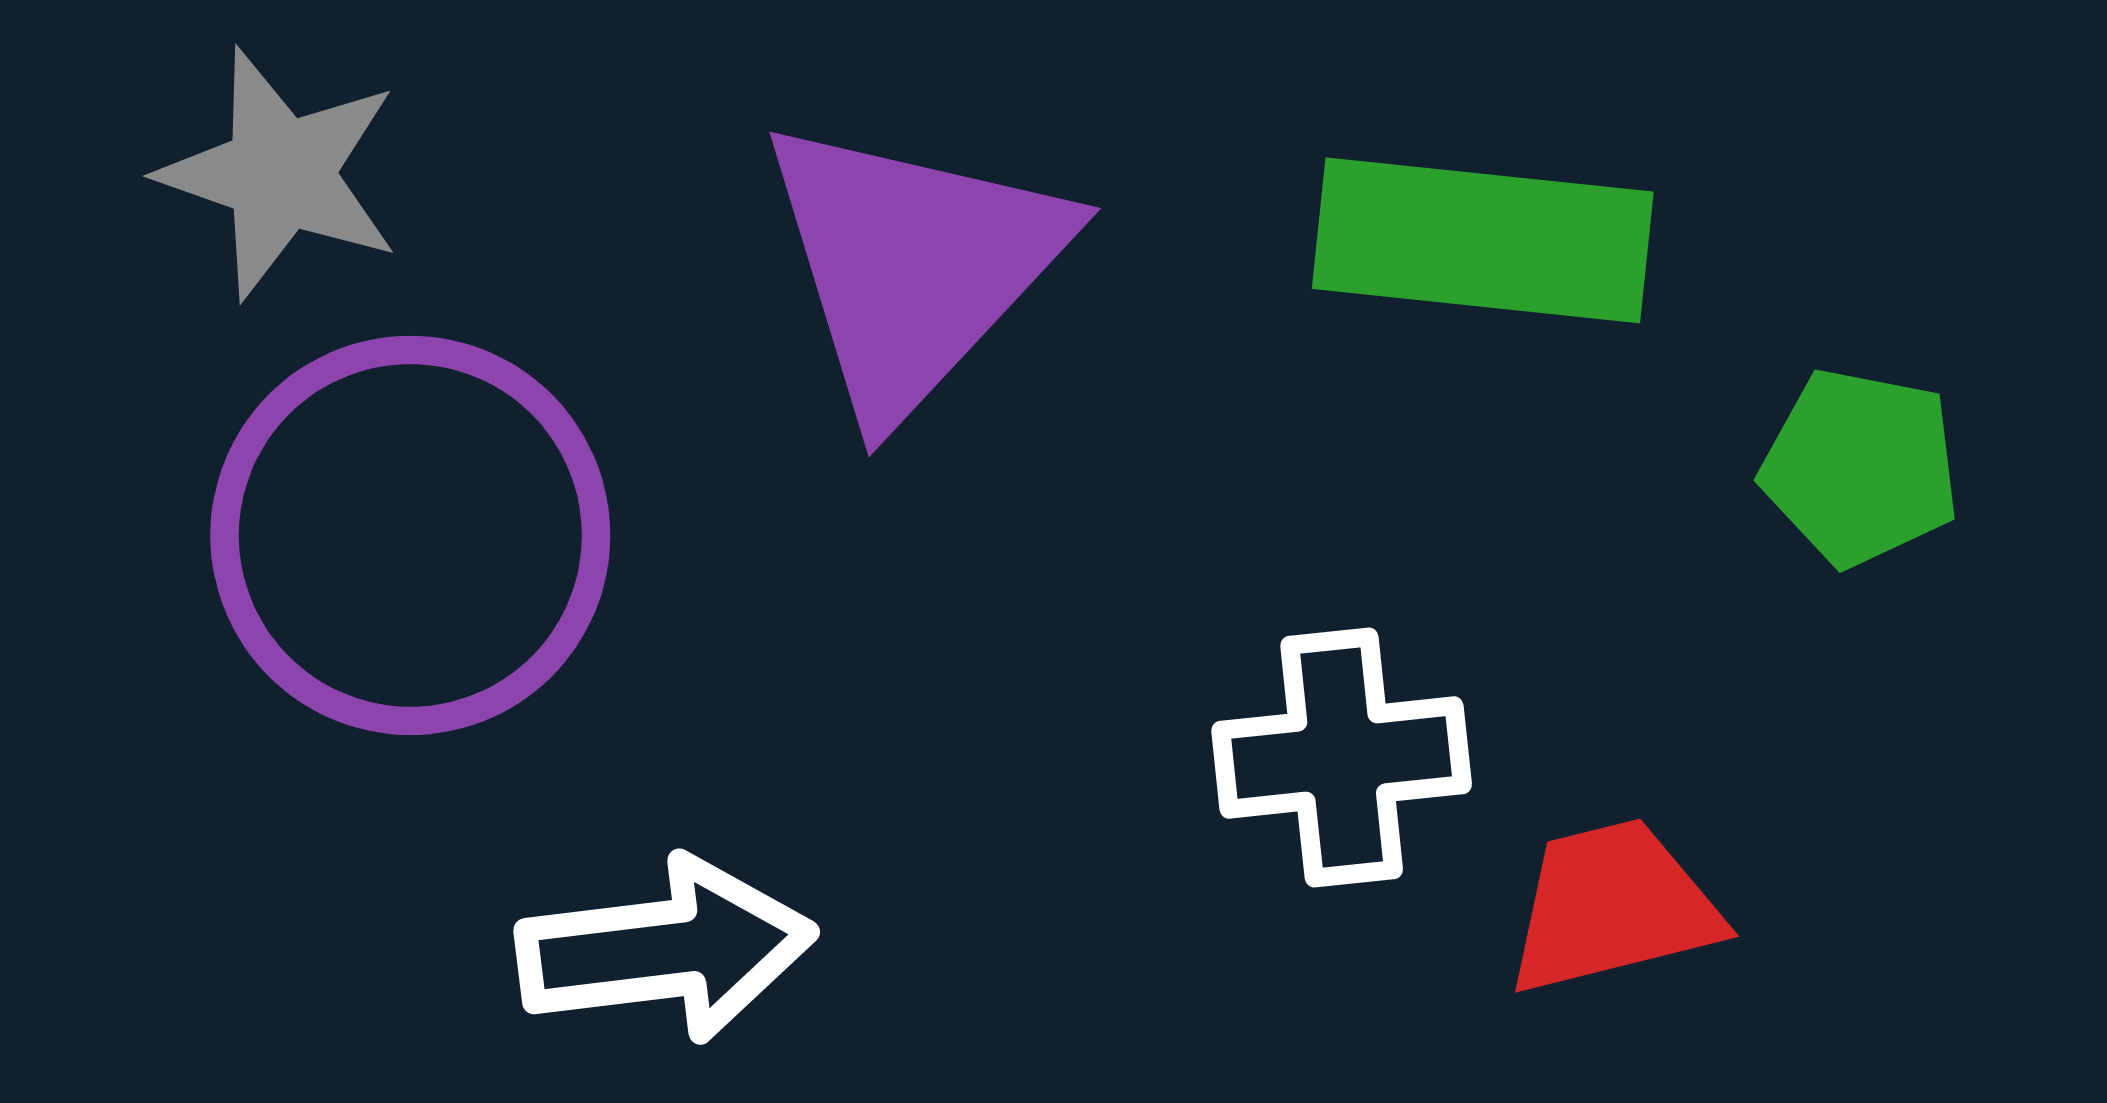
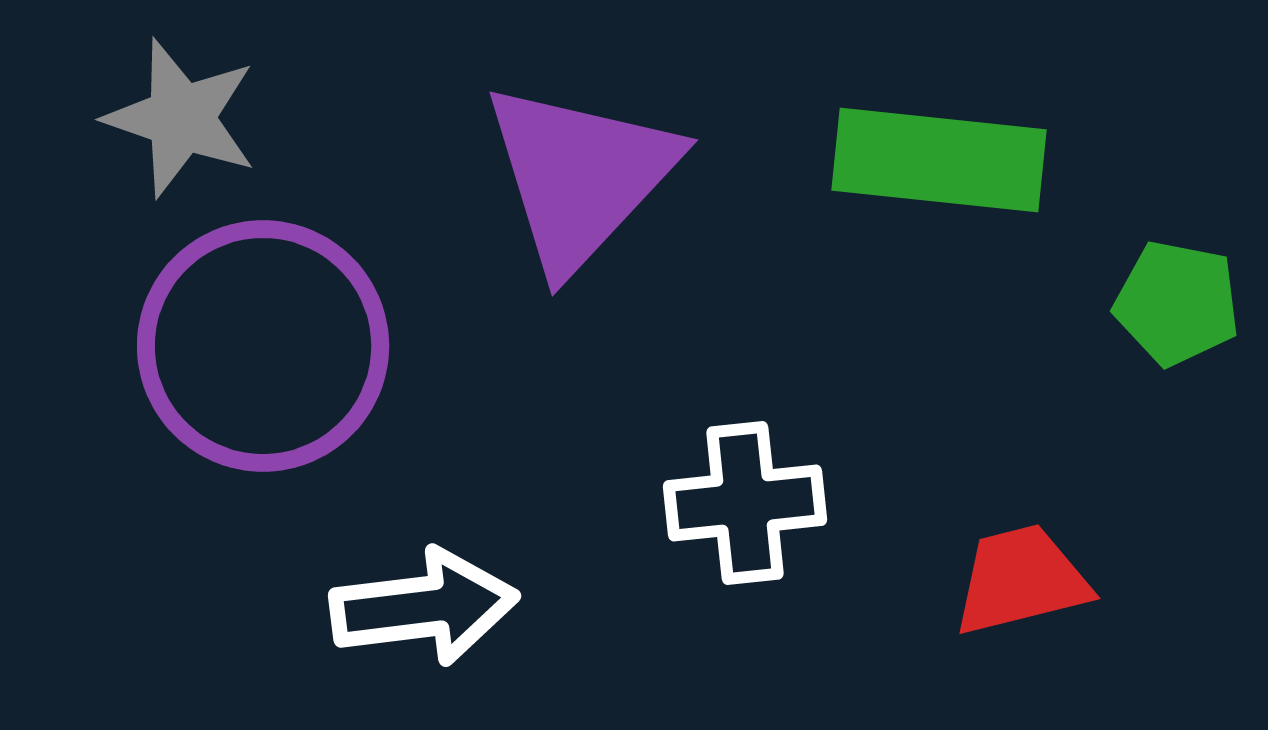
white cross: (1342, 758) -> (745, 503), moved

